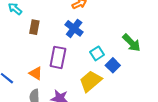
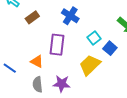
brown rectangle: (34, 27) -> (32, 17), turned 48

